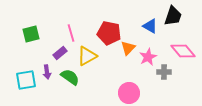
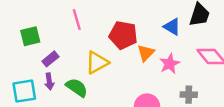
pink line: (71, 33) -> (77, 20), moved
purple rectangle: (60, 53) -> (50, 59), moved
gray cross: (164, 72) -> (189, 95), moved

